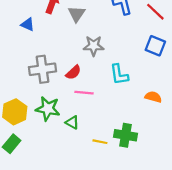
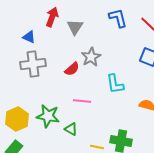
gray star: (94, 46) -> (91, 57), turned -30
gray cross: (42, 69) -> (33, 64), moved
red semicircle: (73, 72) -> (72, 69), moved

